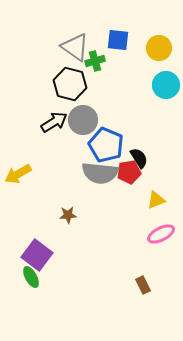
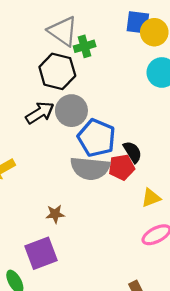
blue square: (118, 40) -> (138, 22), moved
purple square: (37, 255) -> (41, 253), moved, turned 32

